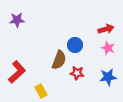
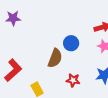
red star: (77, 73) -> (73, 80), moved

